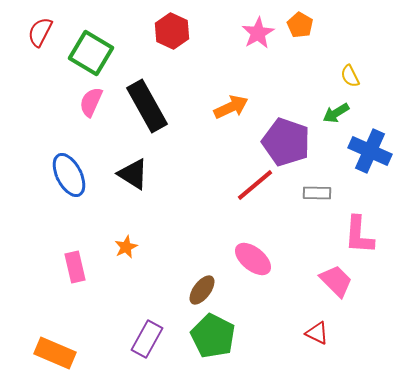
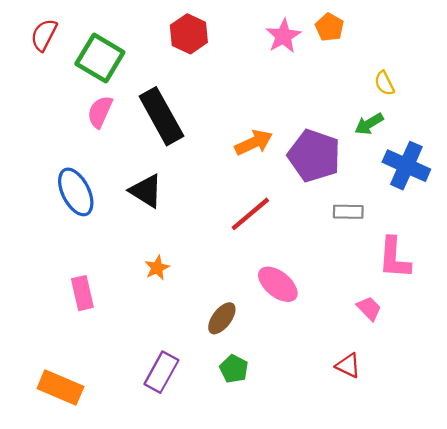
orange arrow: (231, 107) -> (254, 143), moved
red line: (255, 185) -> (250, 214), moved
orange star: (126, 247) -> (157, 268), moved
pink trapezoid: (336, 281) -> (369, 308), size x0.7
green pentagon: (213, 336) -> (234, 369), size x0.6

